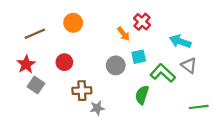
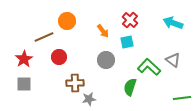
brown line: (35, 34) -> (44, 37), moved
orange arrow: (123, 34) -> (103, 31), moved
cyan arrow: (180, 41) -> (173, 23), moved
cyan square: (139, 57) -> (127, 42), moved
gray square: (36, 85) -> (24, 84), moved, turned -35

